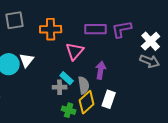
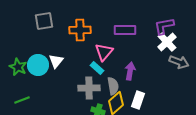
purple L-shape: (122, 29) -> (164, 26), moved
white cross: (151, 41) -> (167, 42), moved
cyan rectangle: (67, 78) -> (97, 68), moved
gray cross: (60, 87) -> (89, 88), size x1.5

